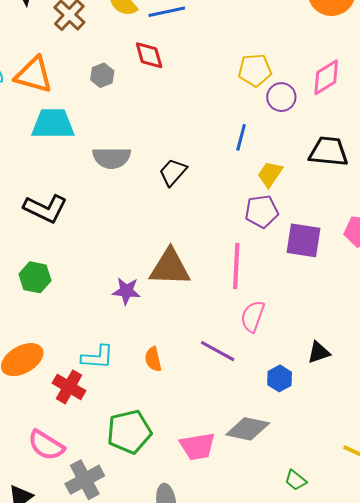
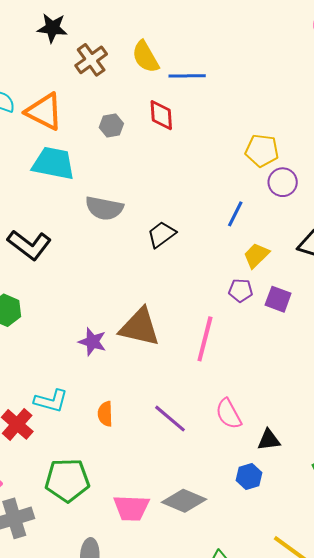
purple pentagon: (262, 211) -> (241, 290), size x0.7
purple square: (303, 240) -> (278, 299), moved, size x0.7
pink semicircle: (253, 316) -> (229, 414), moved, turned -60
blue hexagon: (280, 378) -> (249, 477), moved

